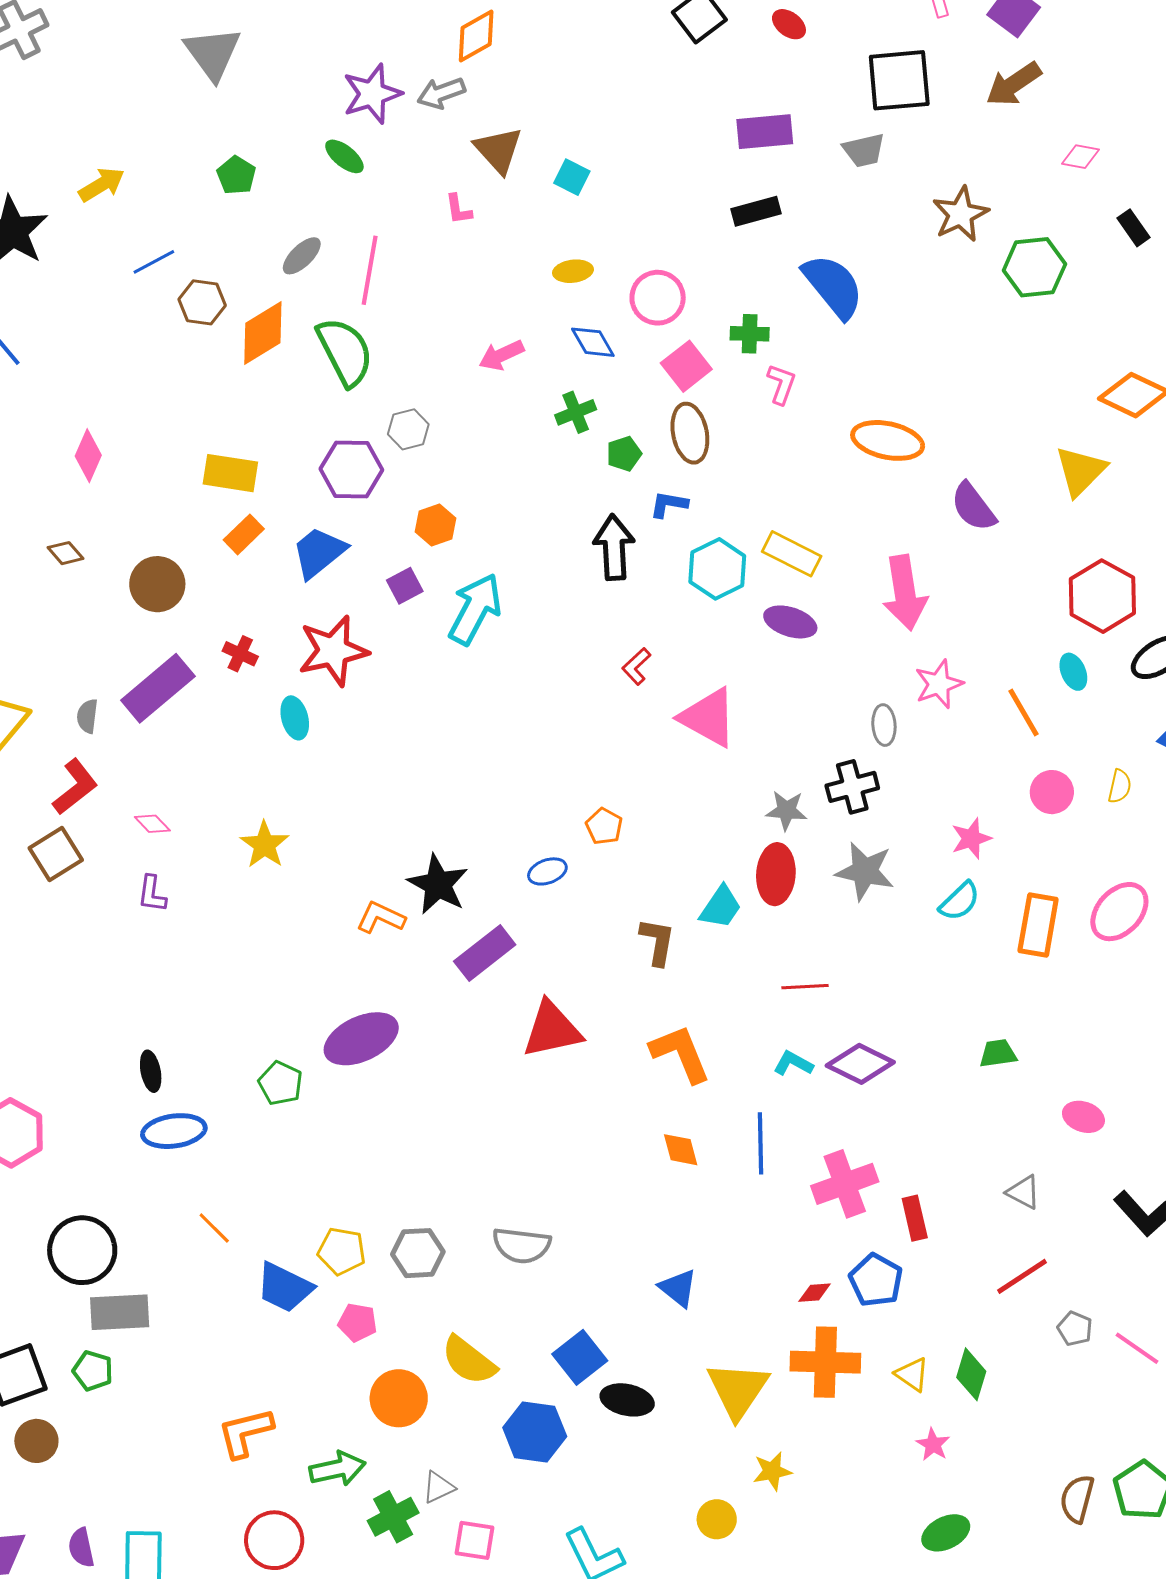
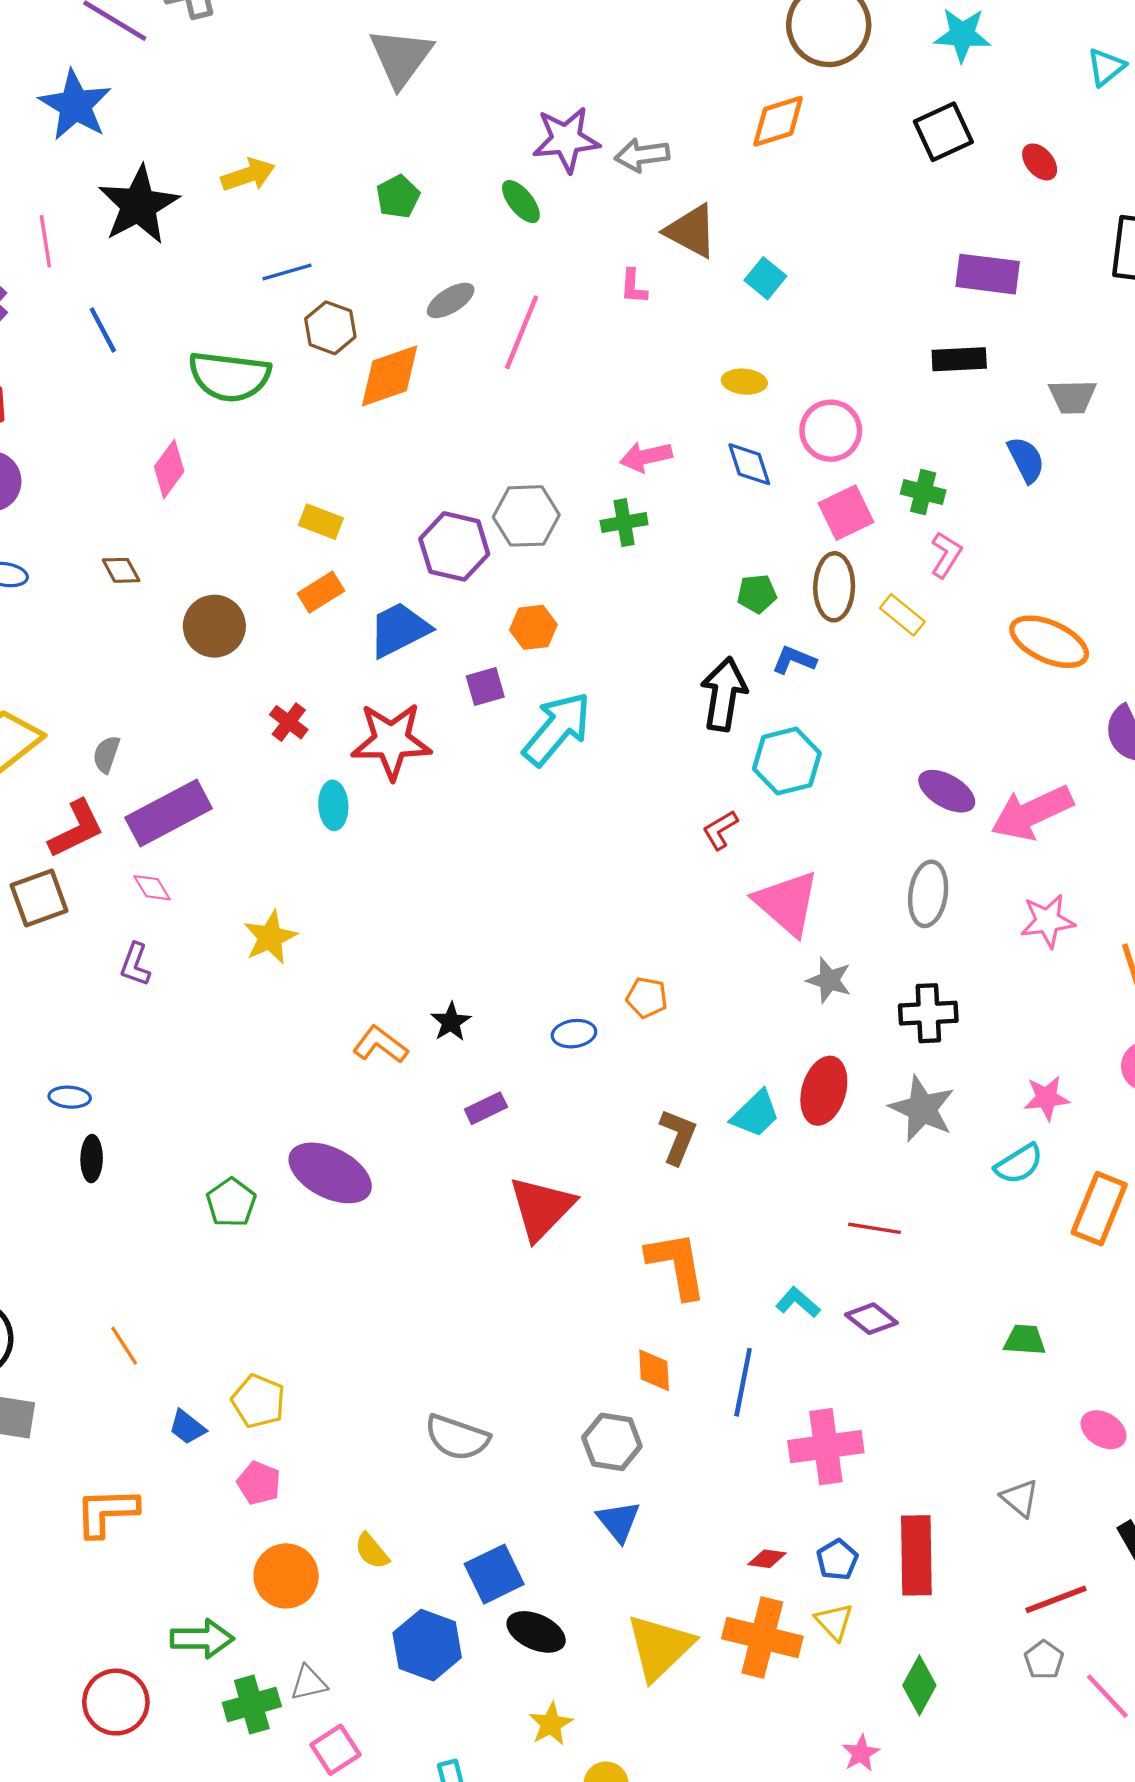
orange diamond: (476, 36) -> (778, 121), moved
brown triangle: (498, 150) -> (691, 231), turned -32
gray trapezoid: (864, 150) -> (1072, 397), moved
blue semicircle: (833, 286) -> (1026, 460), size x0.6
green semicircle: (345, 352) -> (229, 376), moved, turned 112
green cross: (576, 412) -> (624, 523), moved
gray hexagon: (408, 429) -> (526, 516), size x1.4
yellow rectangle: (230, 473) -> (321, 522), size x0.7
yellow rectangle: (792, 554) -> (902, 615), moved, size x0.7
cyan hexagon: (717, 569) -> (787, 761), moved
pink arrow: (905, 593) -> (1032, 813), turned 62
purple ellipse: (790, 622) -> (947, 791), moved
purple rectangle: (158, 688) -> (169, 813), moved
gray ellipse: (884, 725) -> (928, 894), moved, size x1.4
gray star: (786, 810) -> (829, 980), moved
orange pentagon: (604, 826) -> (647, 998), turned -30
black star: (438, 884) -> (451, 1022), size x0.6
purple rectangle: (485, 953) -> (486, 1108), size x0.6
red line: (805, 987) -> (875, 1228), moved
red triangle: (552, 1029) -> (542, 1208), turned -46
purple ellipse: (361, 1039) -> (330, 1173), turned 40
purple diamond: (860, 1064) -> (871, 1319), size x0.7
blue ellipse: (174, 1131) -> (70, 1097), moved, size x0.6
red rectangle: (915, 1218) -> (916, 1555), moved, size x1.6
gray hexagon: (418, 1253) -> (612, 1442), moved
red line: (1022, 1276) -> (1056, 1599), moved
blue pentagon: (876, 1280) -> (837, 1560), size x0.7
blue trapezoid: (285, 1287) -> (187, 1427), size x0.6
yellow semicircle: (469, 1360) -> (372, 1551), size x0.6
yellow triangle: (912, 1374) -> (834, 1622), moved
orange L-shape: (245, 1433) -> (107, 1512), moved
yellow star: (772, 1471) -> (551, 1724), moved, turned -30
pink square: (474, 1540) -> (335, 1750), turned 36

